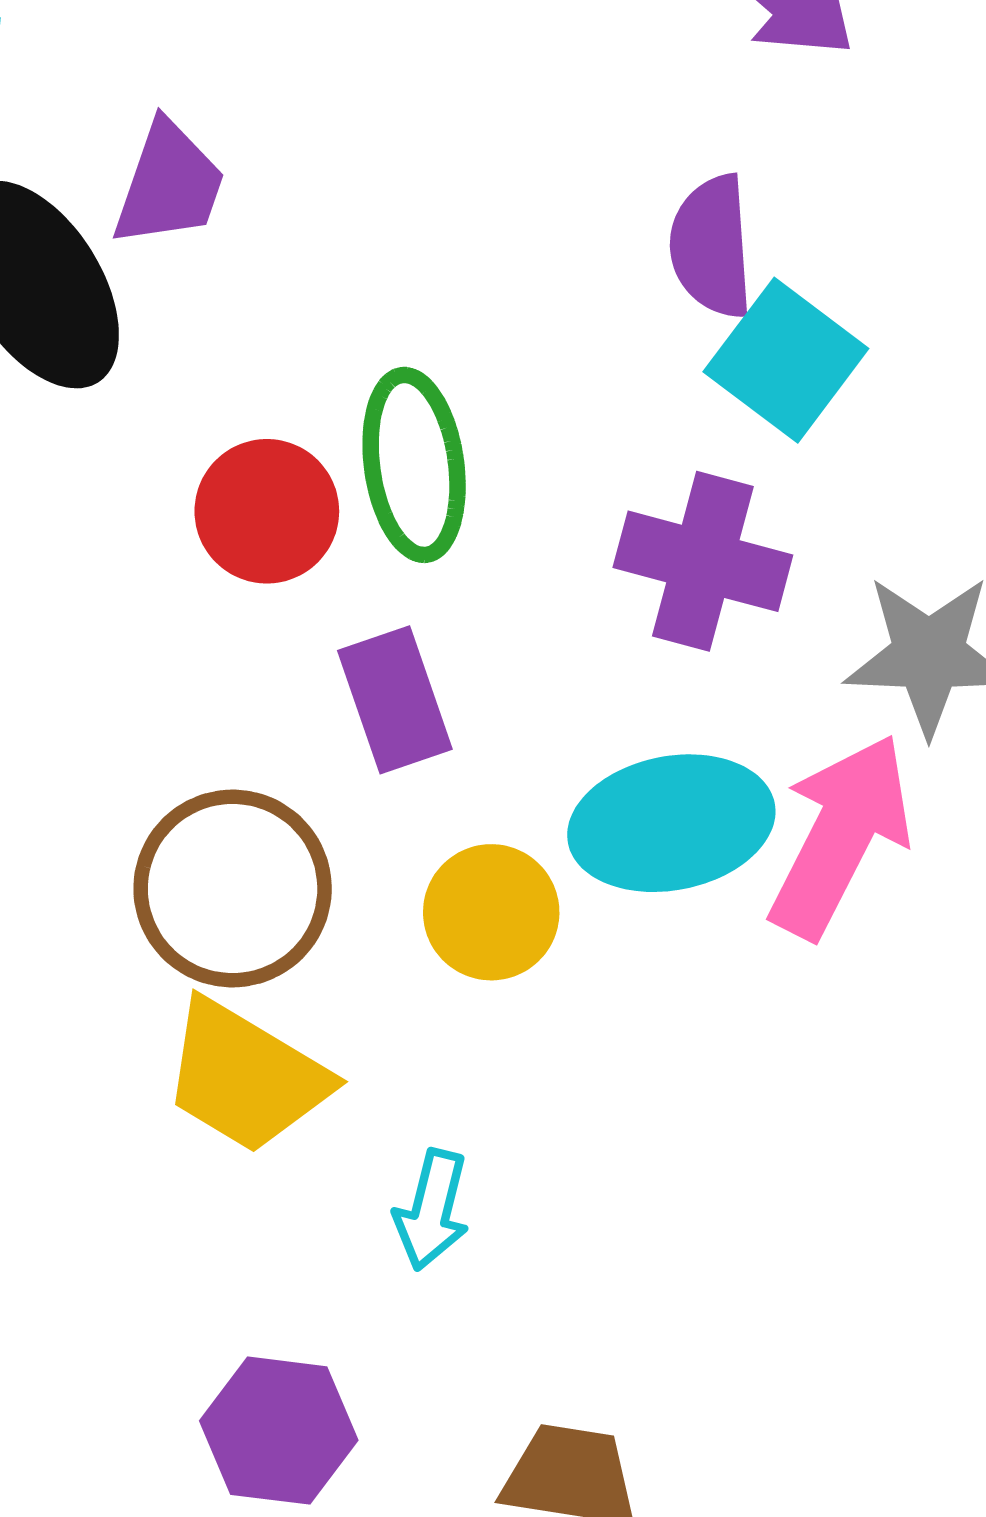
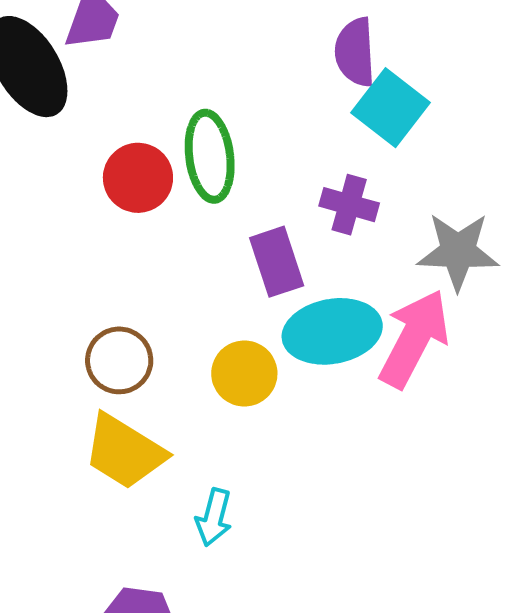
purple cross: (703, 561) -> (349, 205), size x0.7
purple rectangle: (395, 700) -> (277, 262), moved
brown circle: (233, 889) -> (119, 360), size x0.7

